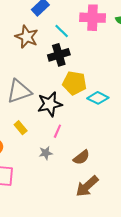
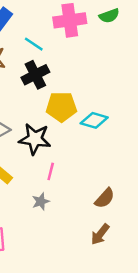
black star: (50, 104) -> (35, 139), turned 30
brown semicircle: (81, 157) -> (105, 198), moved
brown arrow: (87, 186) -> (100, 234), size x0.7

